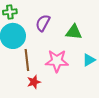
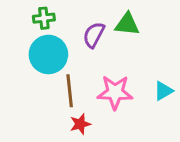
green triangle: (74, 32) -> (127, 24), moved

